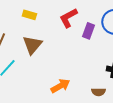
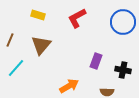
purple rectangle: (88, 31) -> (96, 61), moved

